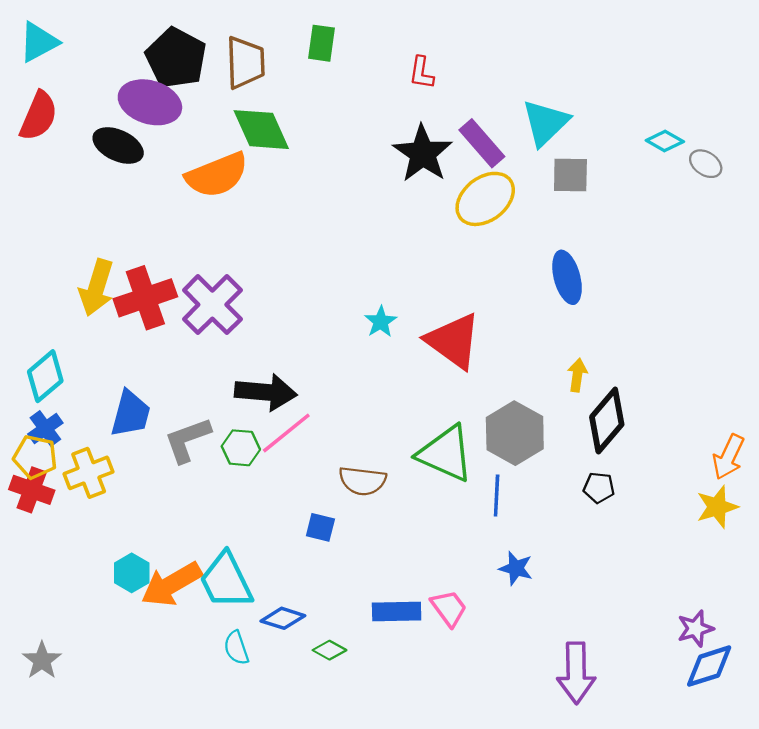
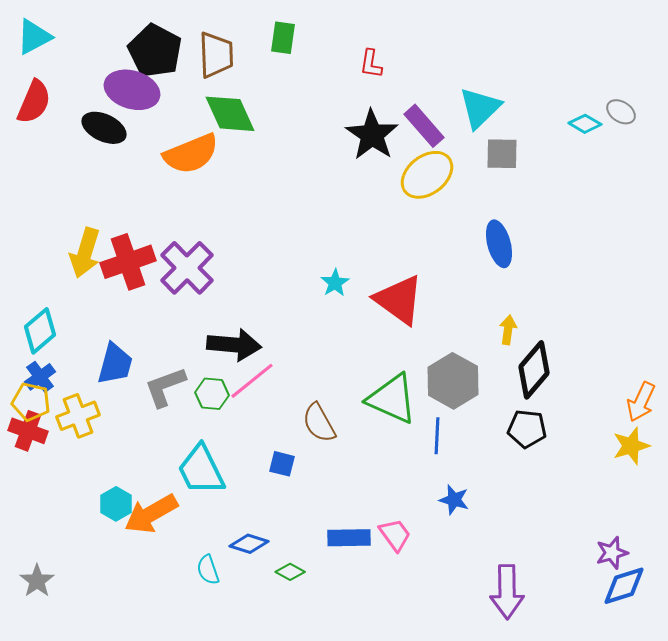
gray ellipse: (706, 164) -> (621, 112), moved
brown semicircle: (362, 481) -> (319, 423), turned 54
black pentagon: (599, 488) -> (527, 429), size x1.4
cyan trapezoid: (226, 581) -> (201, 470), moved

